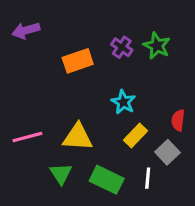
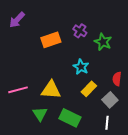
purple arrow: (26, 30) -> (17, 20), turned -30
green star: (157, 46) -> (103, 42), moved
white line: (148, 178) -> (107, 123), moved

